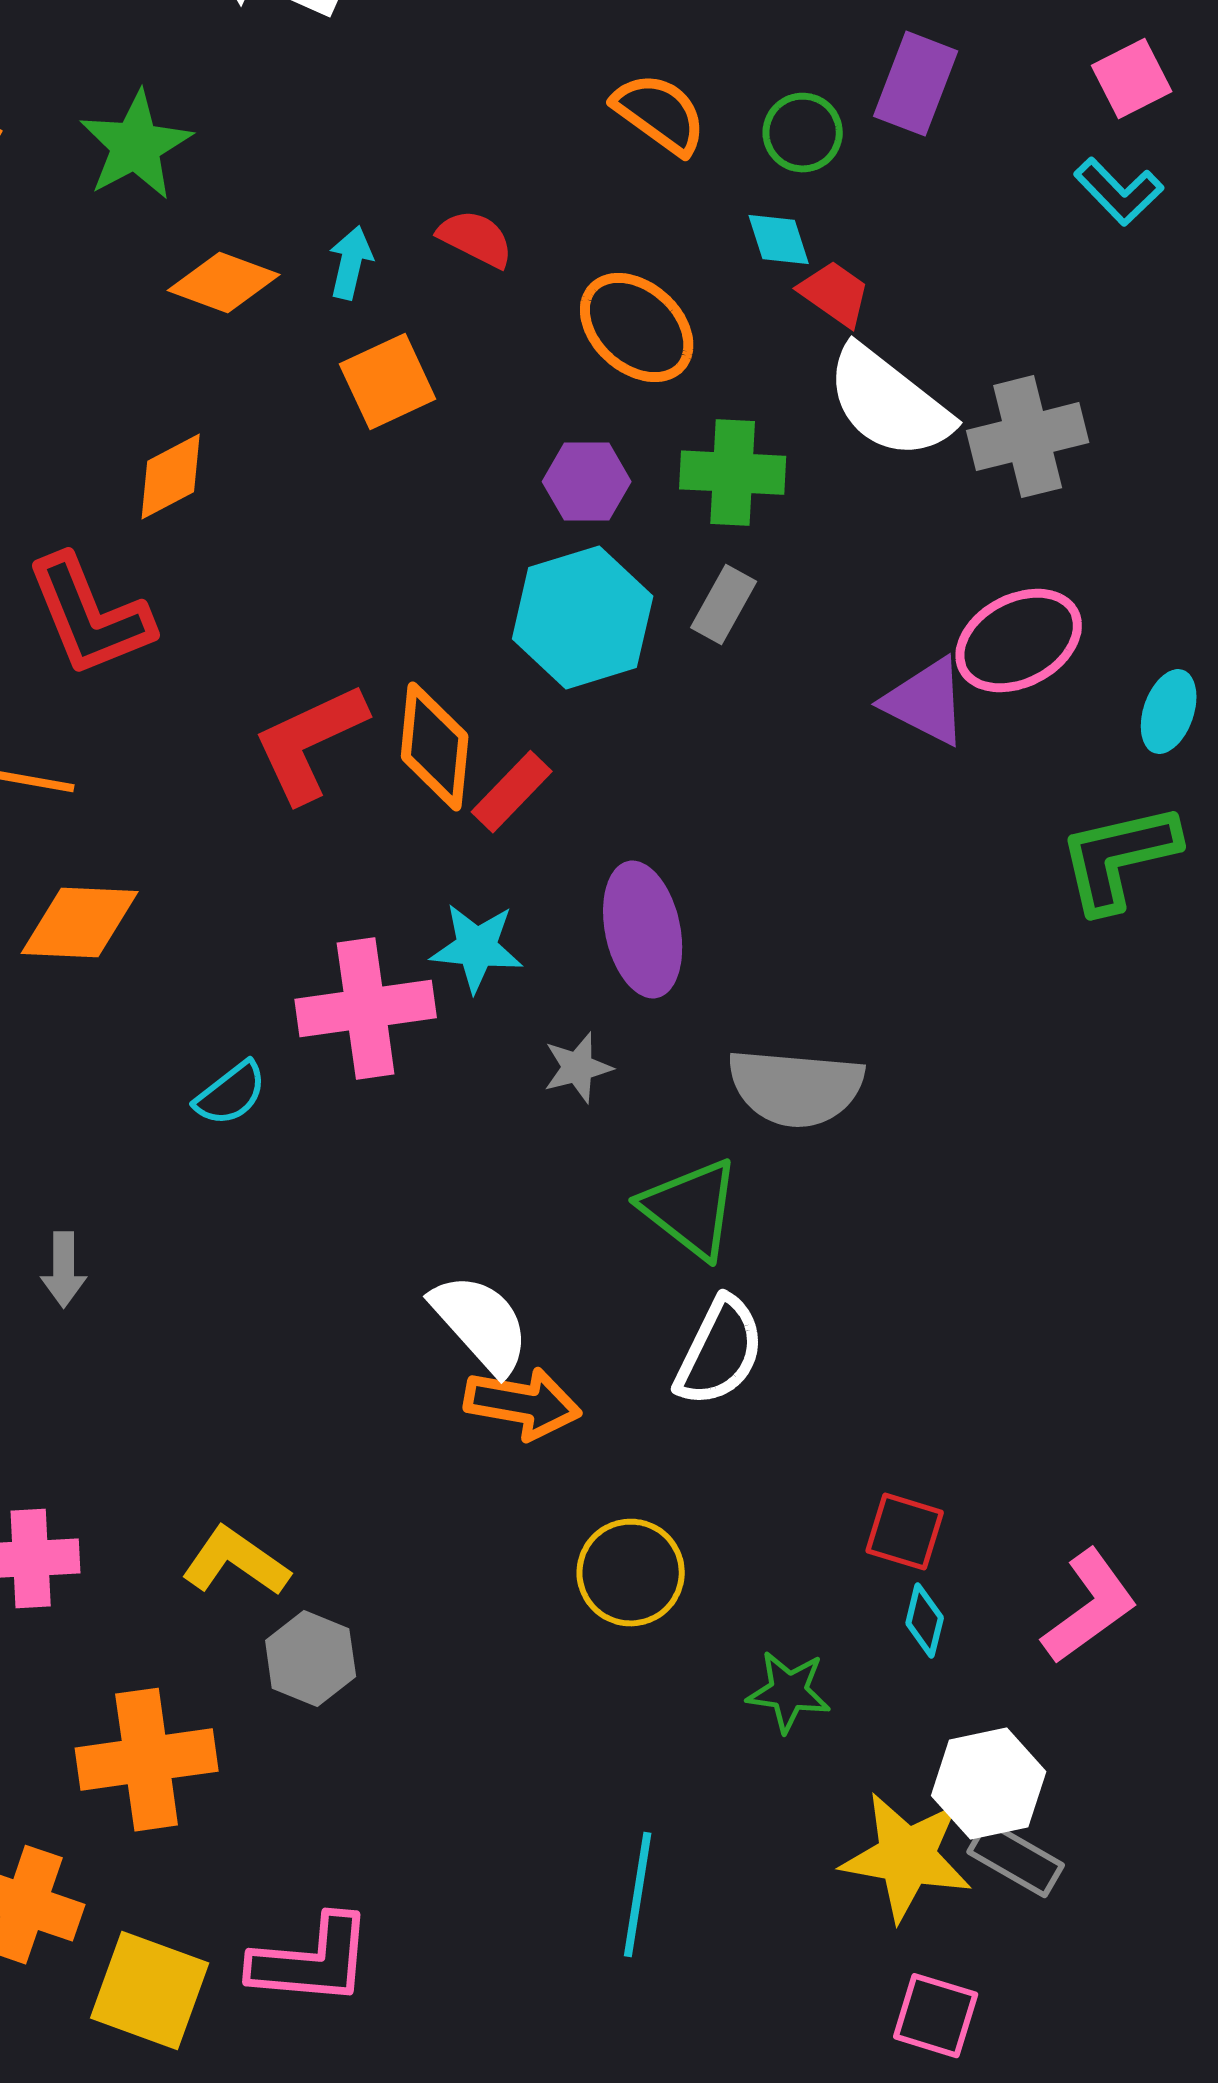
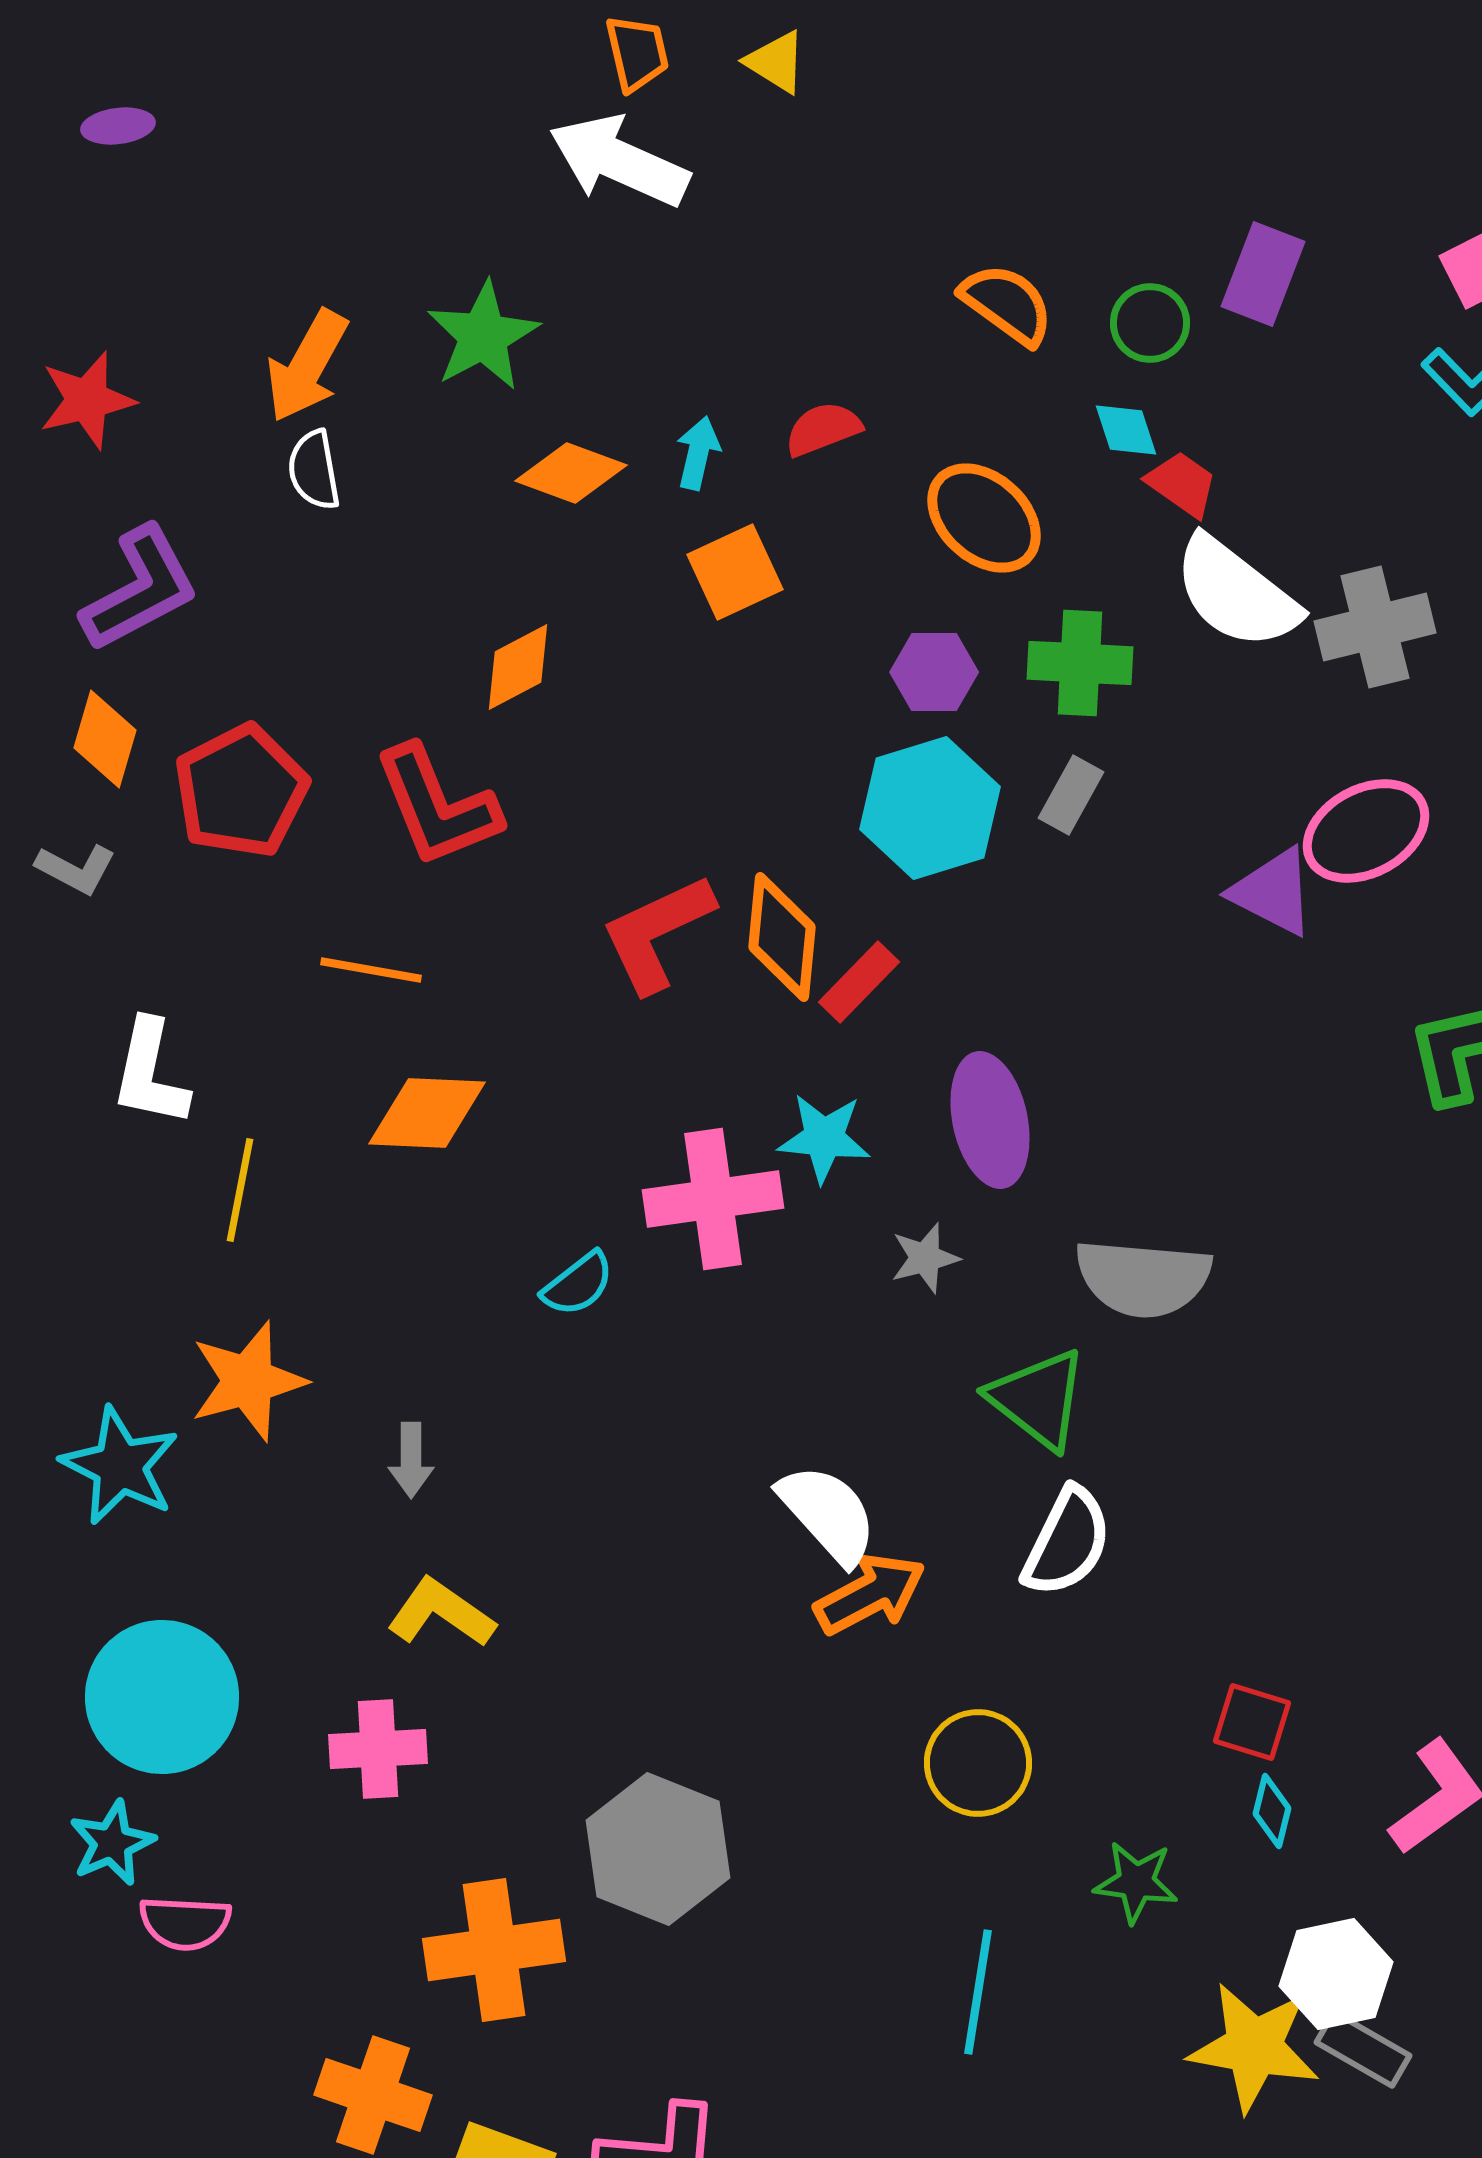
red semicircle: (476, 239) -> (823, 429), turned -48
orange arrow: (523, 1404) -> (870, 1594), turned -38
yellow L-shape: (236, 1562) -> (441, 1613), moved
gray hexagon: (311, 1659) -> (658, 1849), size x1.6
cyan line: (638, 1895) -> (978, 1992), moved

